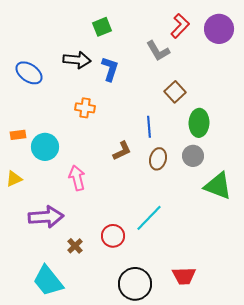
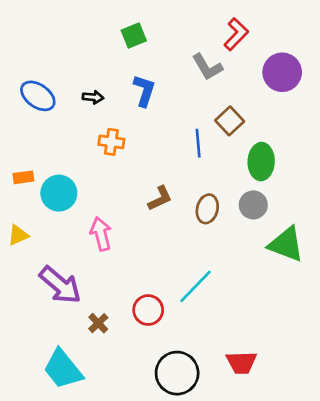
purple circle: (219, 29) -> (282, 72), moved
black arrow: (77, 60) -> (93, 97), moved, size x0.6
blue line: (149, 127) -> (198, 143), moved
purple arrow: (46, 217) -> (60, 285), turned 44

